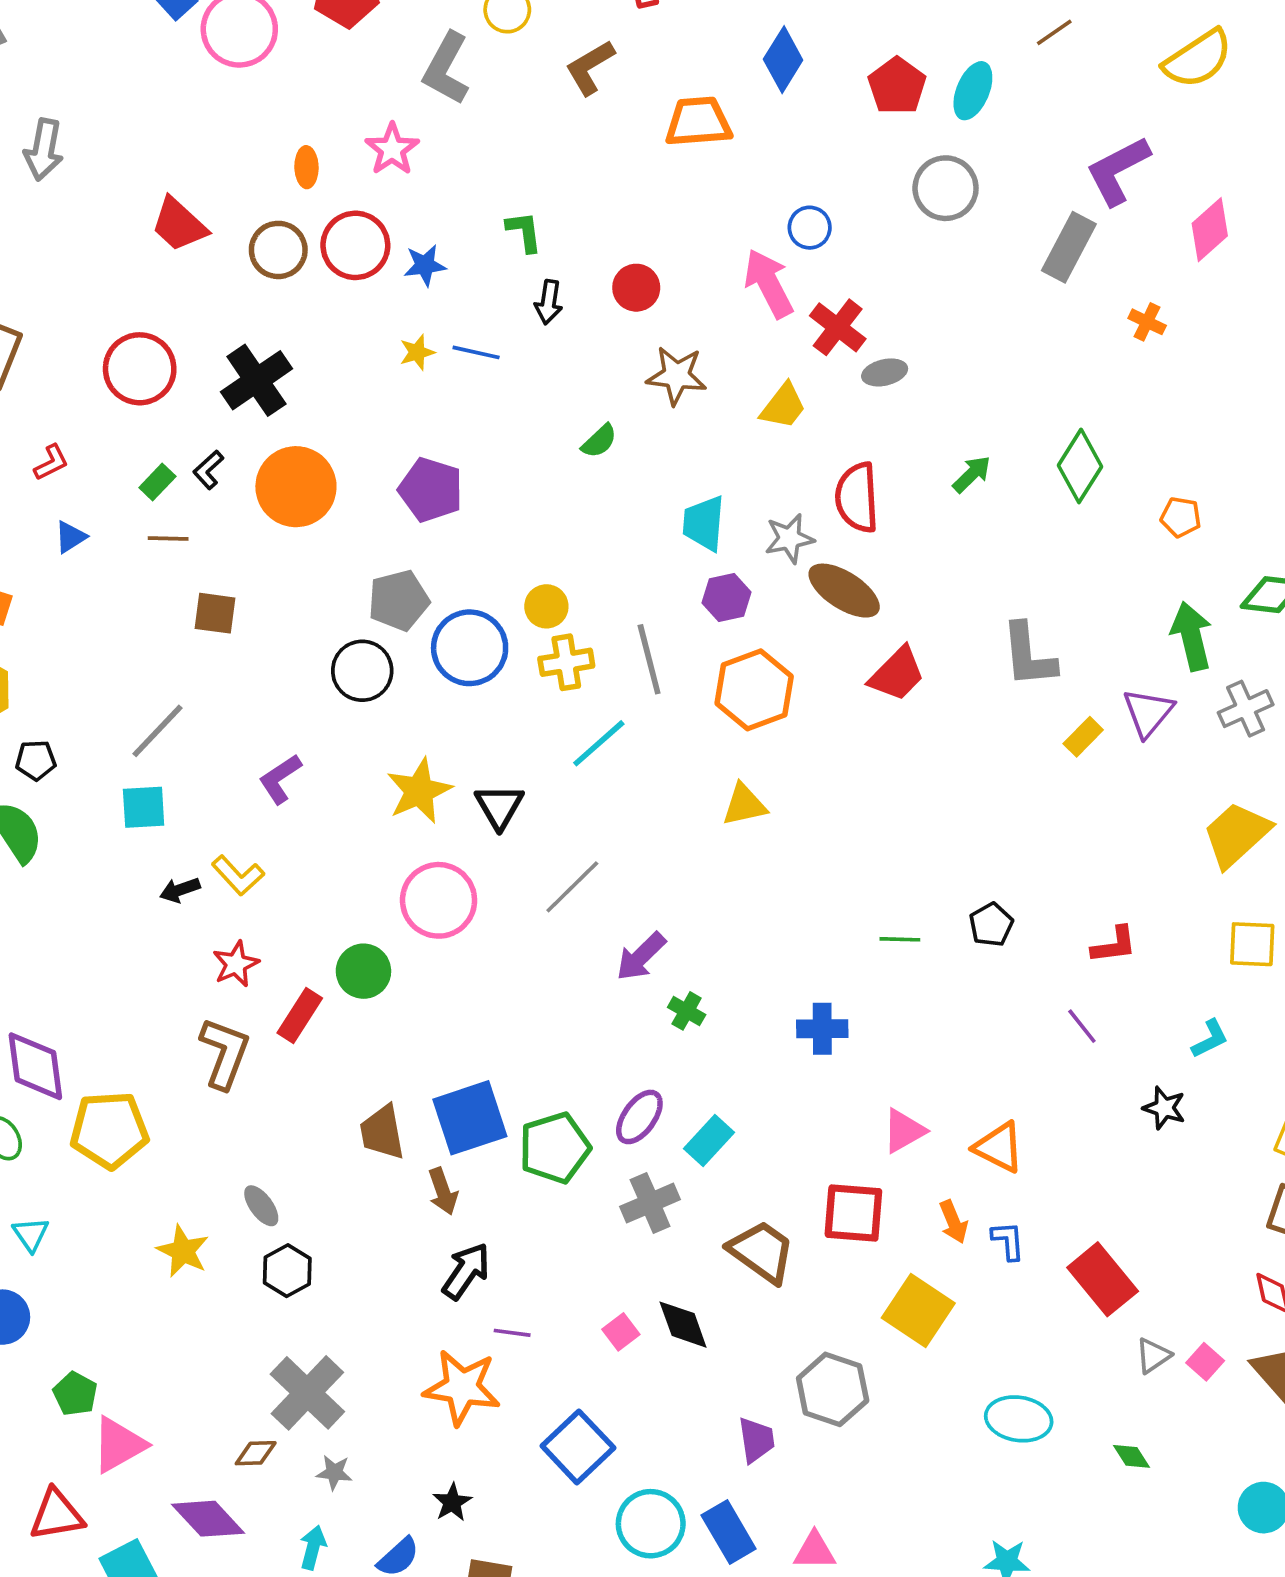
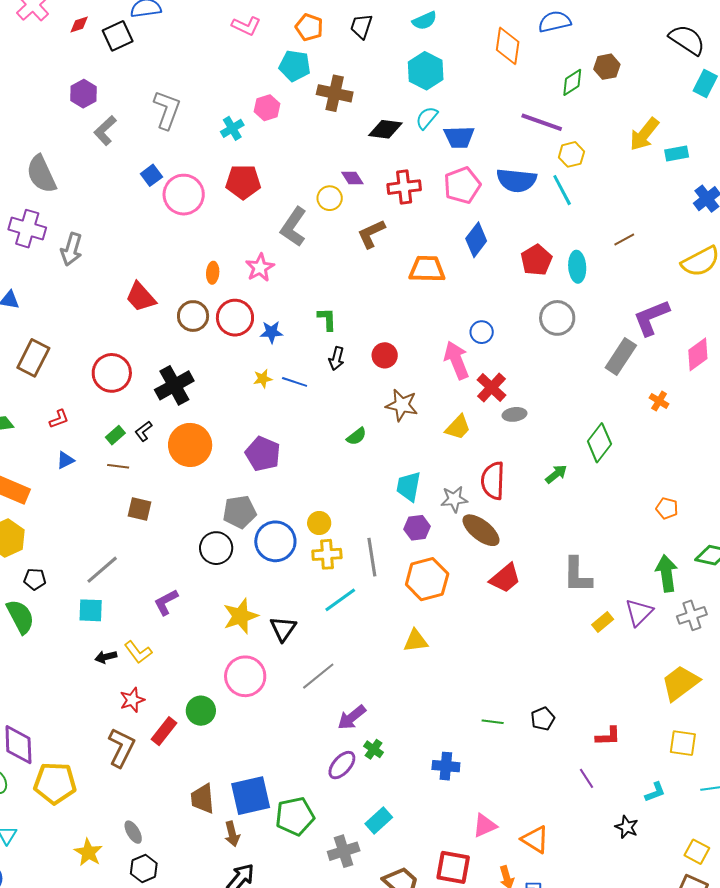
cyan ellipse: (973, 91) -> (577, 267), turned -32
green diamond: (1080, 466) -> (599, 443), moved
purple ellipse: (639, 1117) -> (342, 765), moved

